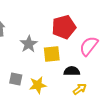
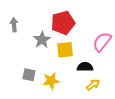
red pentagon: (64, 27) -> (63, 23), moved

